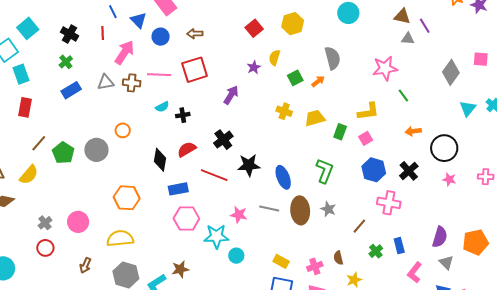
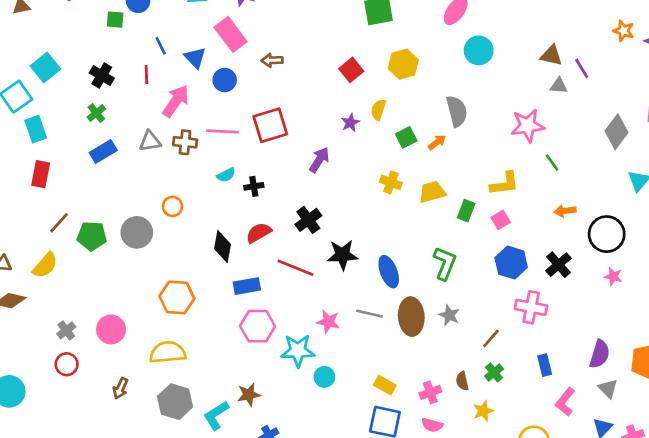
brown arrow: (195, 34) -> (272, 60), moved
green pentagon: (63, 153) -> (92, 236), turned -30
green cross: (376, 251) -> (494, 372), moved

